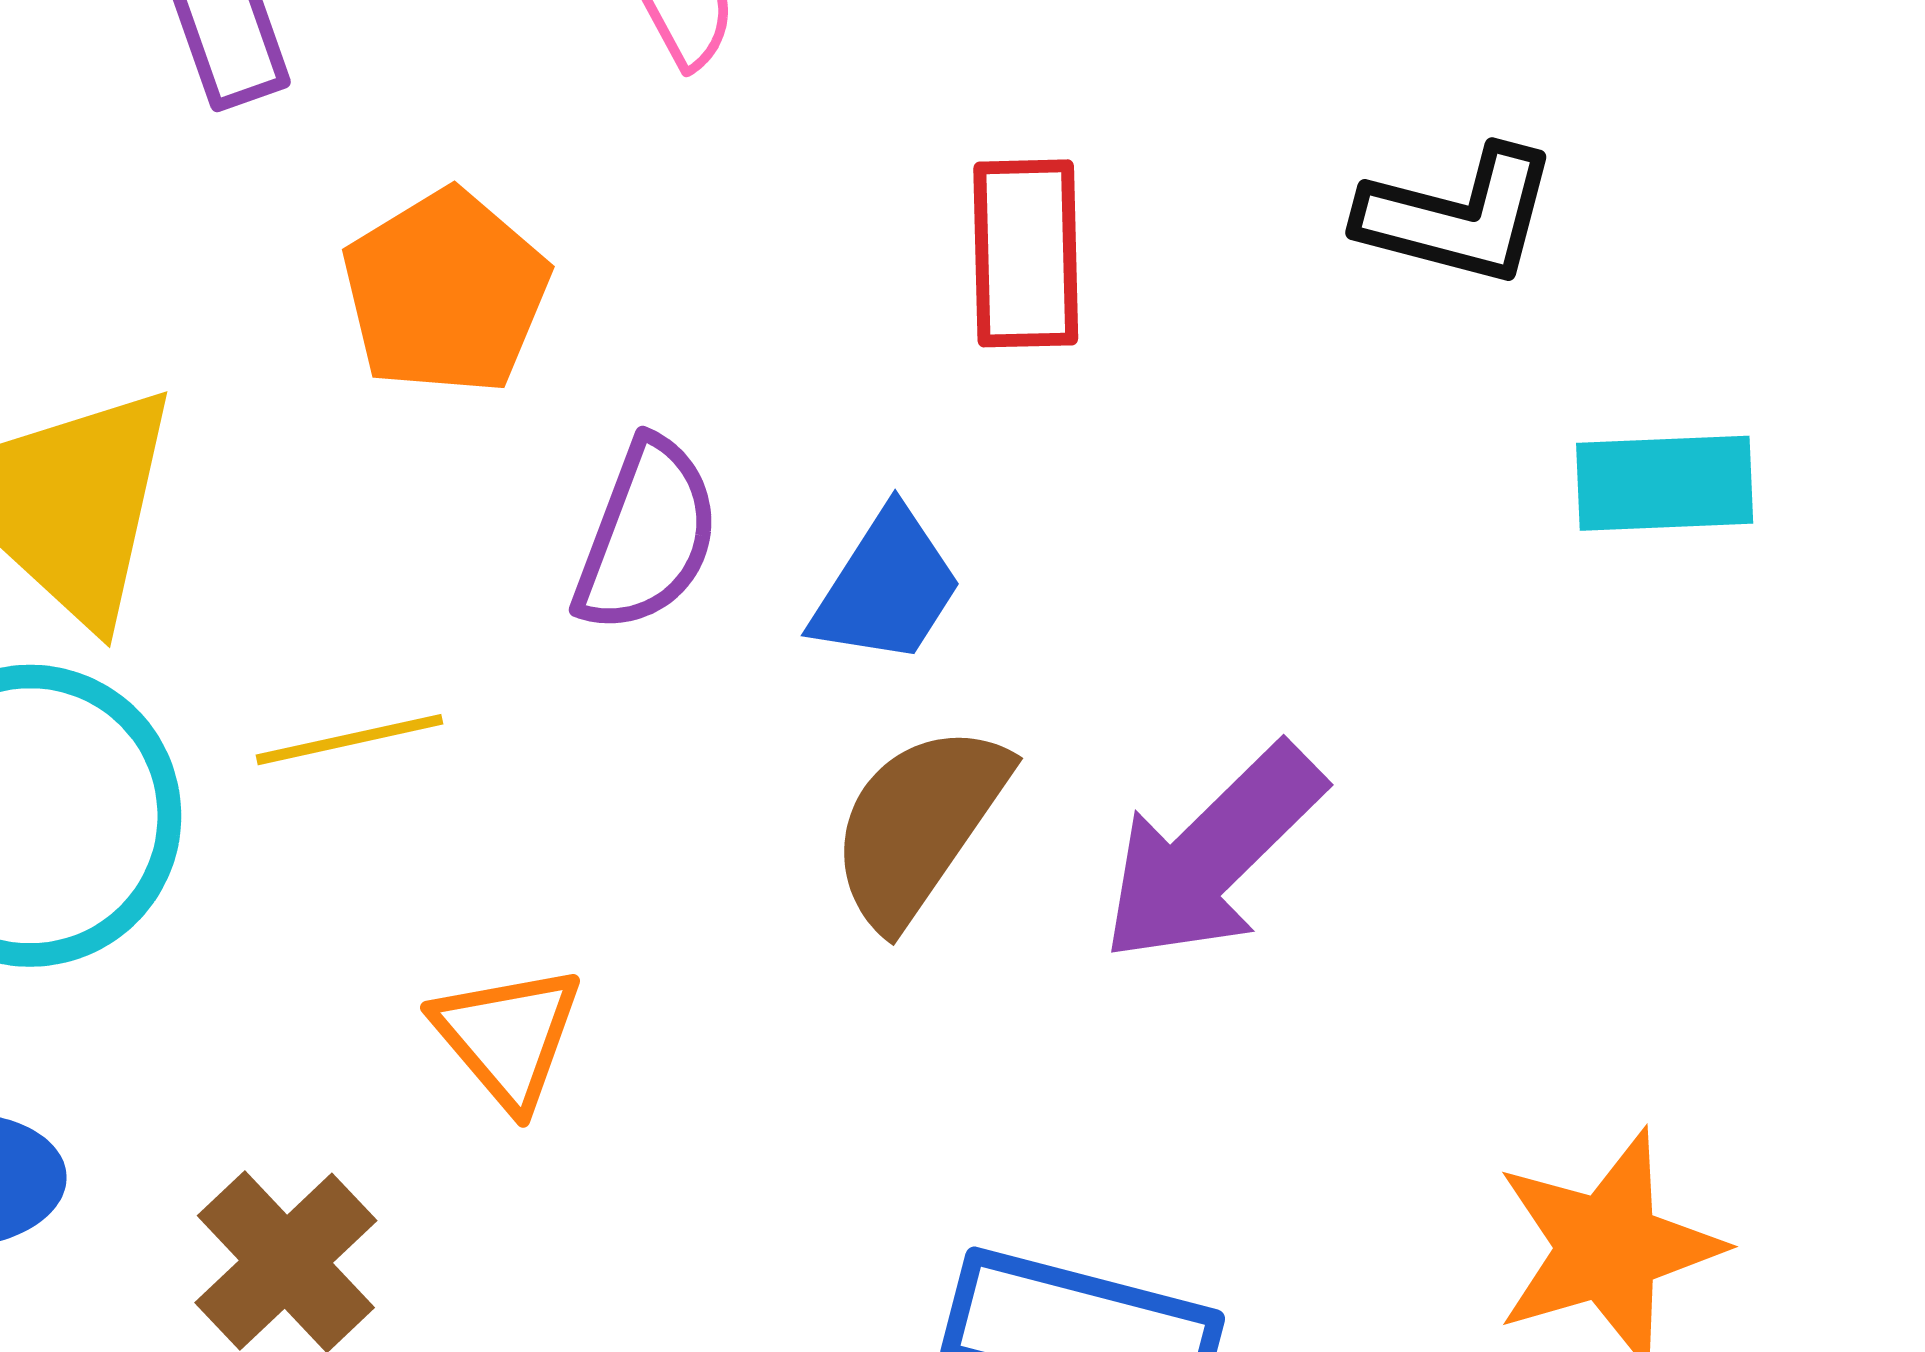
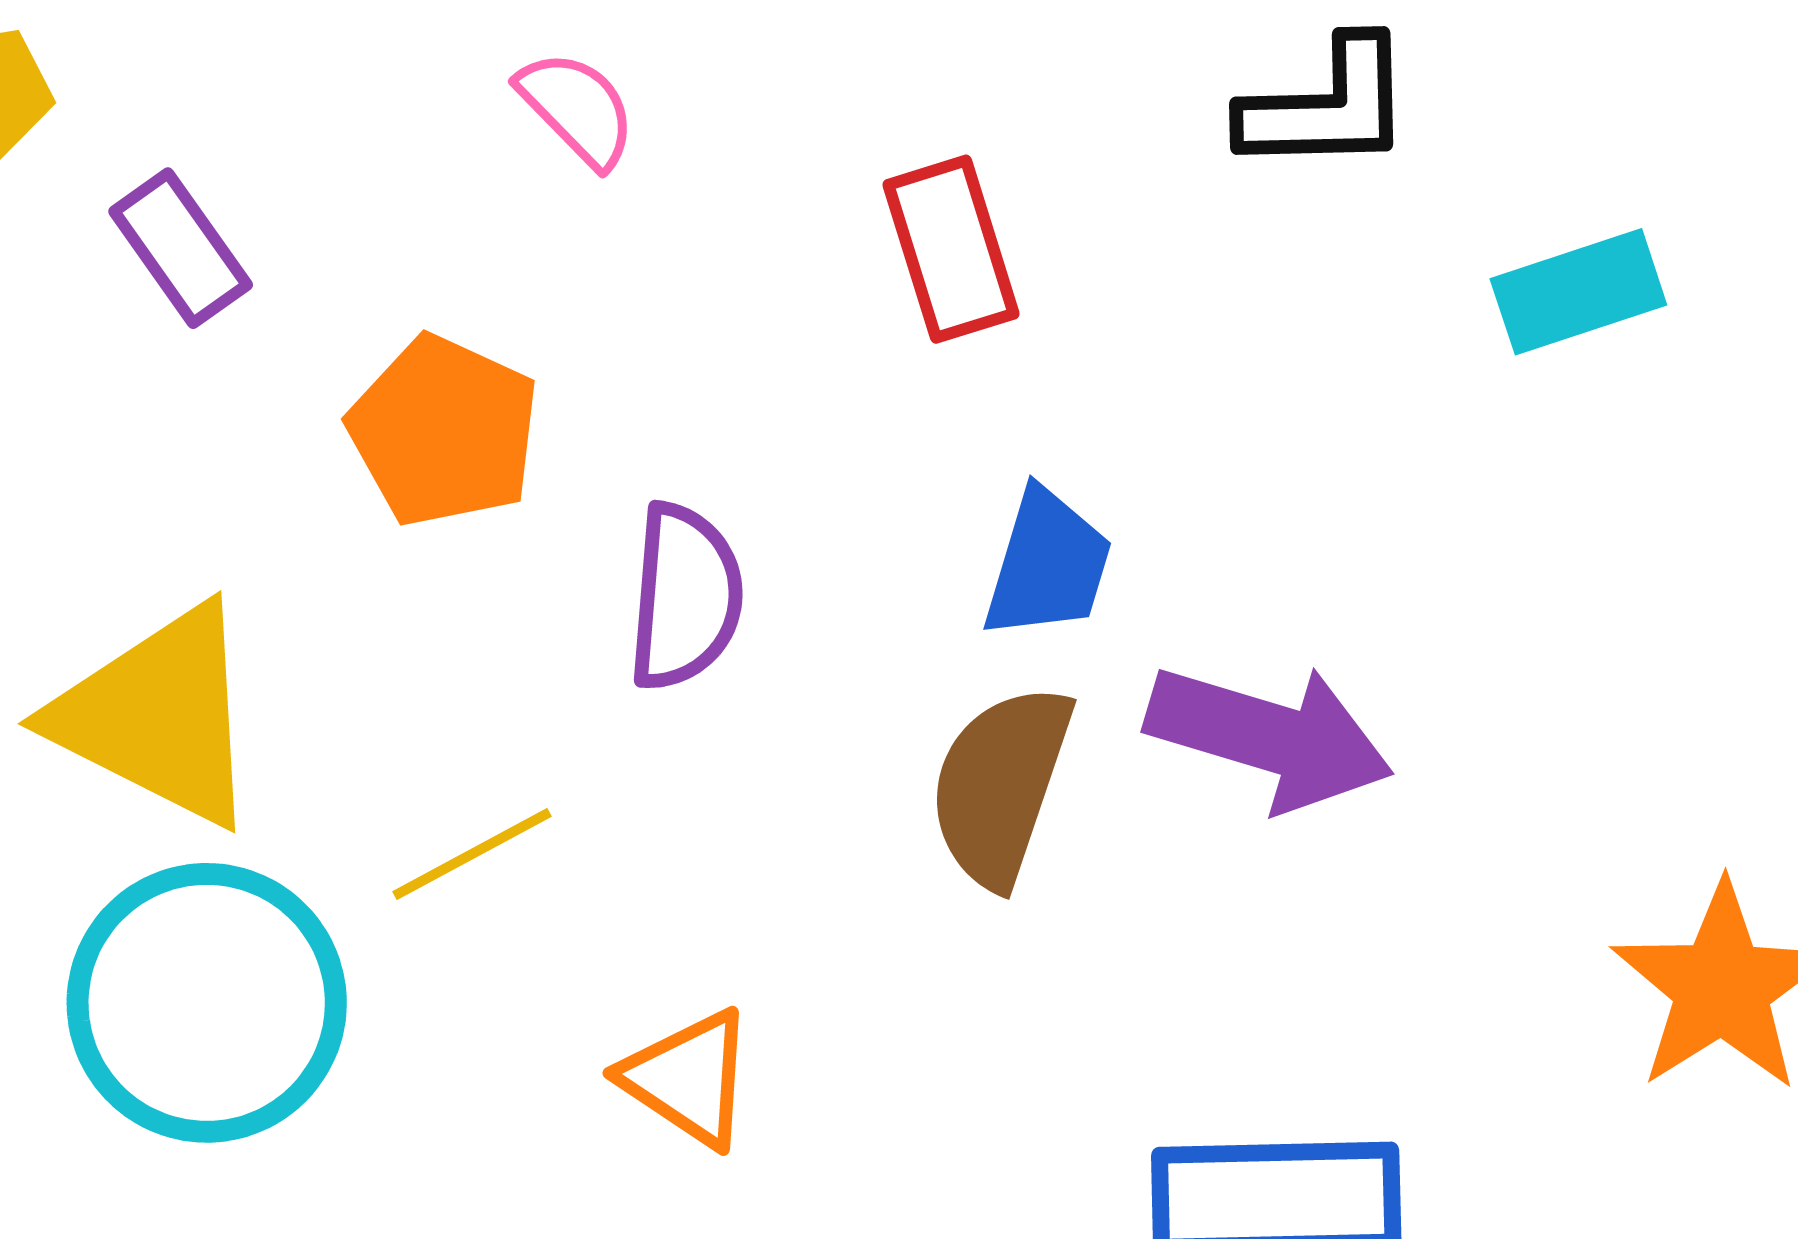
blue trapezoid: (887, 587) -> (1048, 564), moved
purple arrow: (1212, 854) -> (1269, 737), turned -103

